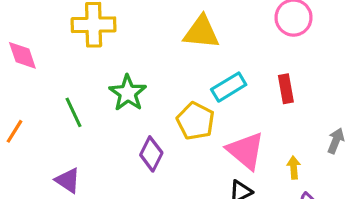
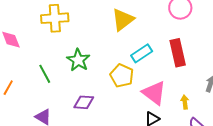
yellow triangle: (201, 32) -> (123, 20), turned -40
red rectangle: (286, 89) -> (178, 53), size x1.5
purple diamond: (151, 154) -> (84, 102), moved, turned 70

